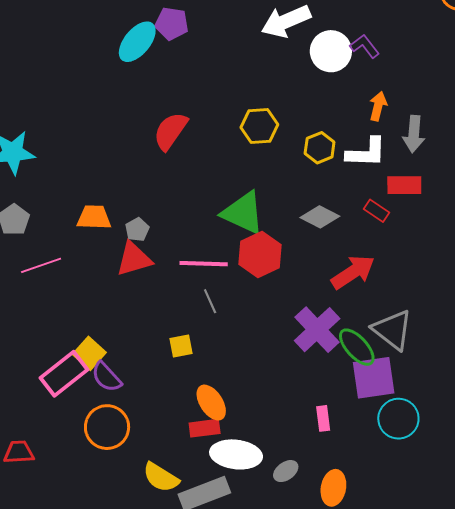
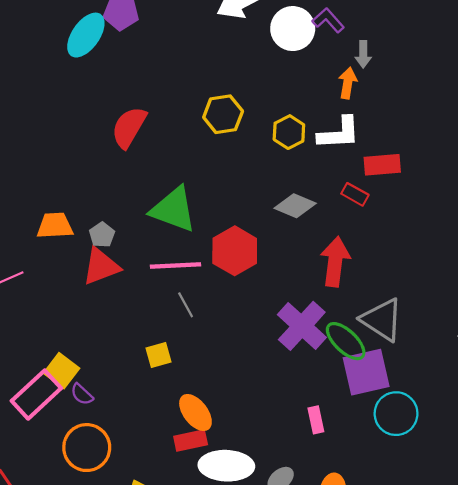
gray arrow: (414, 134) -> (363, 54), moved, size x0.7
green triangle: (243, 213) -> (173, 209), moved
red arrow: (353, 272) -> (335, 262), turned -45
purple semicircle: (106, 377) -> (82, 394), size x0.7

